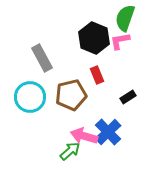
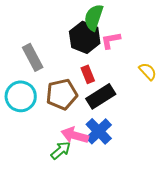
green semicircle: (125, 18) -> (94, 17), moved
black rectangle: (128, 97) -> (101, 96), moved, size x1.8

